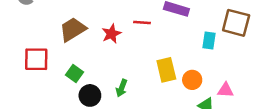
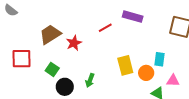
red line: (142, 22) -> (105, 28), turned -32
red star: (111, 34) -> (74, 43), moved
cyan rectangle: (209, 40) -> (160, 59), moved

